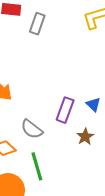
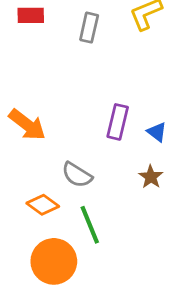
gray rectangle: (37, 24) -> (89, 28), moved
purple rectangle: (65, 110) -> (118, 122), moved

